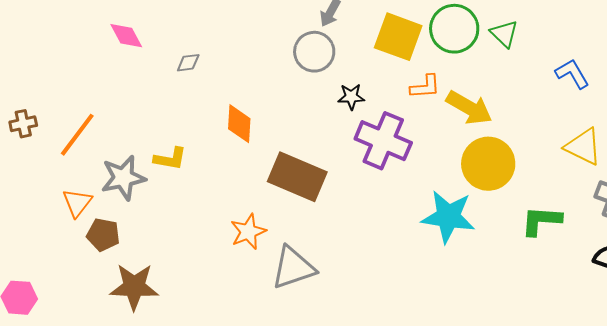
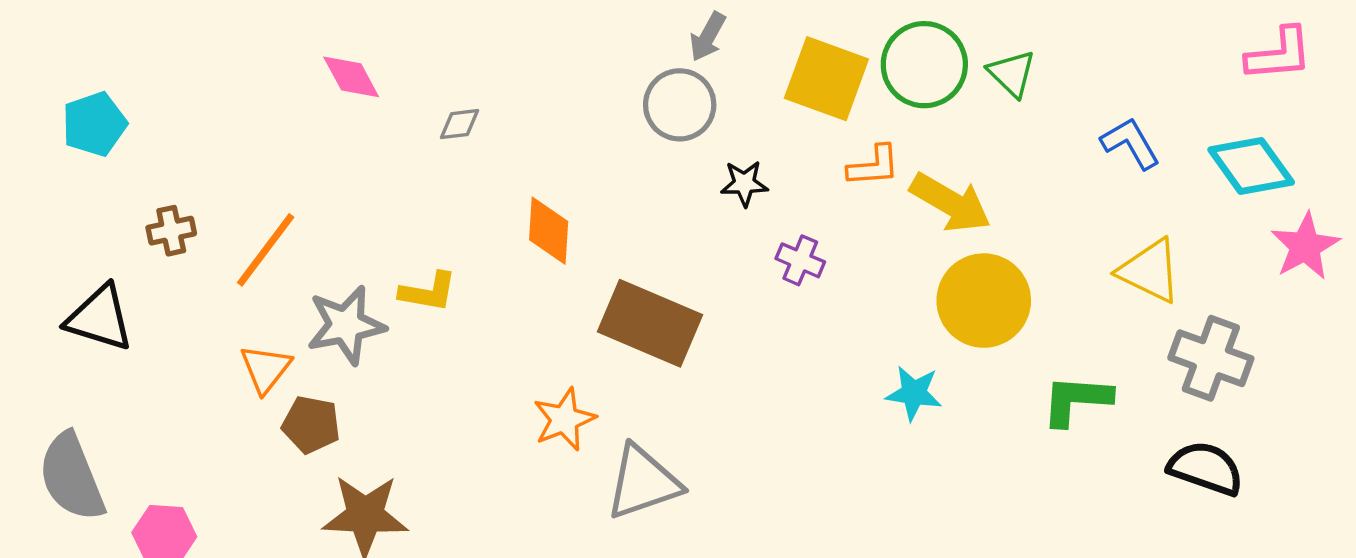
purple cross: (383, 141) -> (800, 260), size x0.5
cyan star: (448, 217) -> (914, 393), size x0.6

